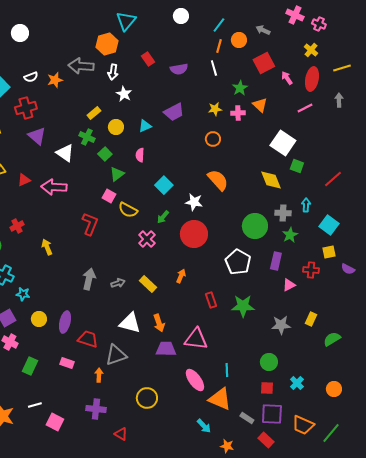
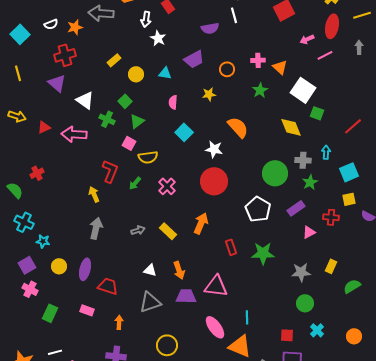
purple semicircle: (179, 69) -> (210, 28), moved
white arrow: (113, 72) -> (146, 19), moved
pink arrow: (287, 78) -> (307, 39), moved, turned -80
green star: (240, 88) -> (260, 90), moved
white star: (124, 94) -> (158, 38), moved
orange triangle: (260, 105) -> (280, 67), moved
red cross: (26, 108) -> (65, 55), moved
yellow star: (215, 109) -> (209, 94), moved
cyan triangle: (145, 126) -> (165, 73), turned 32
green cross: (87, 137) -> (107, 119), moved
orange circle: (213, 139) -> (227, 69), moved
pink semicircle: (140, 155) -> (173, 102), moved
yellow semicircle: (128, 210) -> (148, 157), turned -36
green arrow: (163, 217) -> (135, 183), moved
cyan square: (329, 225) -> (349, 172), turned 30
yellow arrow: (47, 247) -> (94, 194), moved
purple rectangle: (276, 261) -> (296, 208), turned 42
orange arrow: (181, 276) -> (201, 223), size x1.5
gray arrow: (89, 279) -> (96, 228), moved
white triangle: (130, 323) -> (150, 270), size x0.6
gray triangle: (116, 355) -> (150, 302), moved
green circle: (269, 362) -> (305, 303), moved

